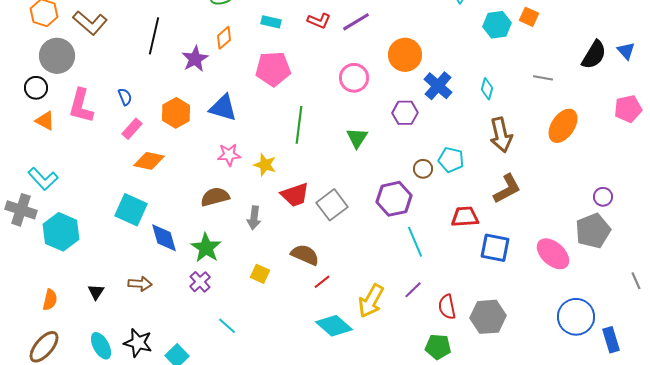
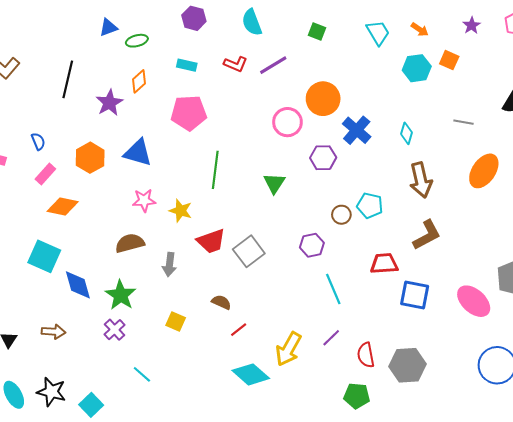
pink circle: (354, 78) -> (287, 122), moved
purple hexagon: (394, 199) -> (312, 245), size x0.7
brown semicircle: (305, 255) -> (221, 302), size x0.7

